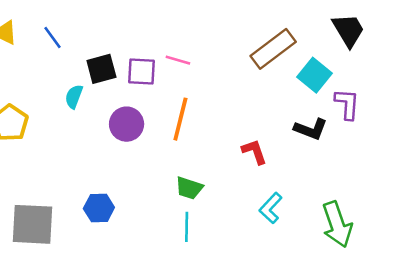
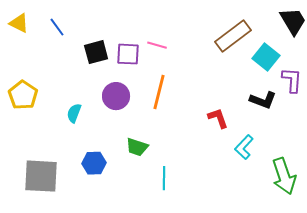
cyan semicircle: (74, 96) -> (74, 113), moved
green trapezoid: (189, 188) -> (137, 147), moved
cyan L-shape: (271, 208) -> (244, 147), moved

